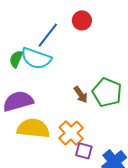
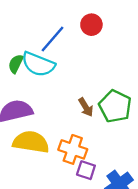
orange cross: (71, 133) -> (73, 149), turned -30

